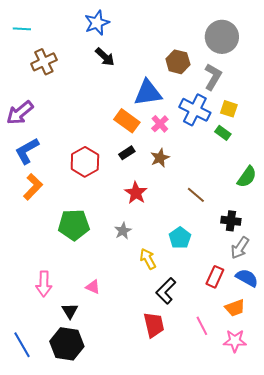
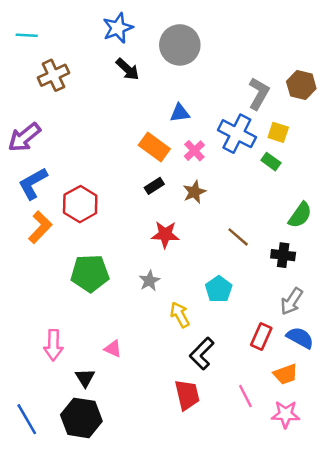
gray circle: (222, 37) -> (180, 45), moved
brown hexagon: (178, 62) -> (301, 85), moved
blue triangle: (148, 93) -> (180, 113), size x0.6
red hexagon: (85, 162) -> (80, 204), moved
red star: (136, 193) -> (165, 234), turned -30
black cross: (231, 221) -> (283, 255), moved

